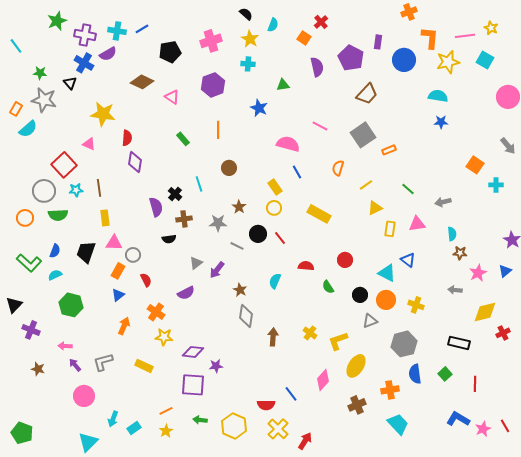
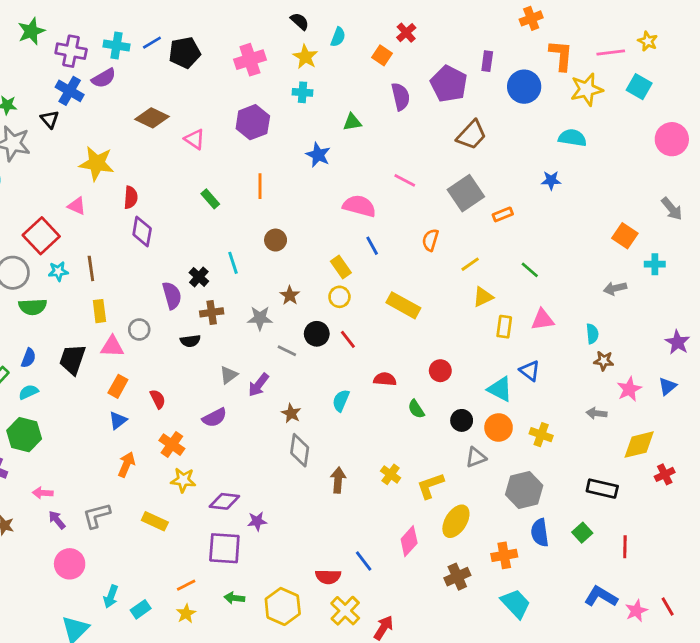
black pentagon: (170, 52) -> (185, 53), moved
blue star: (441, 122) -> (551, 180), moved
gray arrow: (443, 202) -> (615, 288), moved
gray circle: (133, 255) -> (139, 330), moved
green hexagon: (71, 305) -> (24, 435), moved

